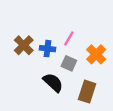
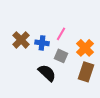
brown rectangle: (87, 92) -> (86, 72), moved

